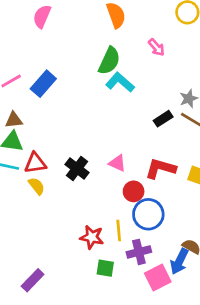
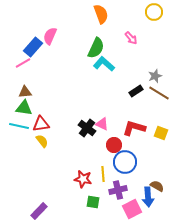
pink semicircle: (42, 16) -> (50, 36), moved
blue rectangle: (43, 84) -> (33, 47), moved
black cross: (77, 169) -> (87, 128), moved
blue arrow: (179, 261) -> (148, 197), turned -30

